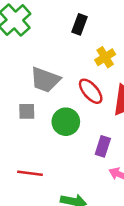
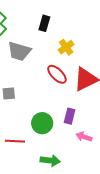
gray trapezoid: (45, 80) -> (19, 51), moved
green circle: (66, 122) -> (42, 123), moved

